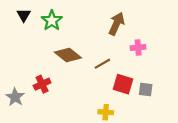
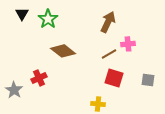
brown line: (102, 64) -> (109, 54), moved
gray square: (146, 90) -> (148, 80), moved

